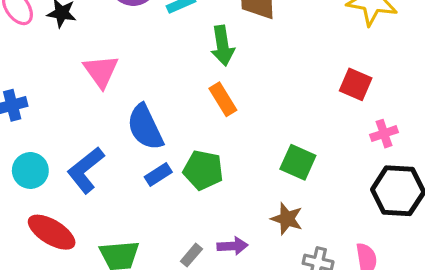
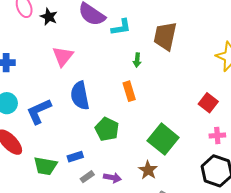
green arrow: (223, 46) -> (137, 60), size x0.6
green square: (298, 162) -> (163, 139), size x1.4
blue rectangle: (158, 175) -> (75, 157), moved

